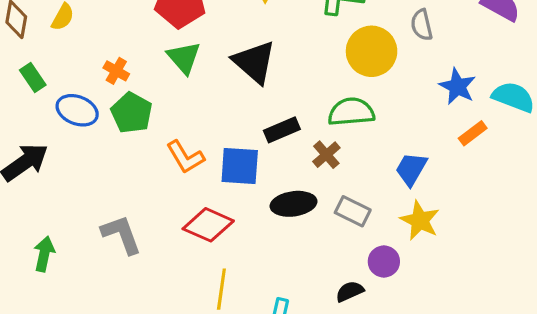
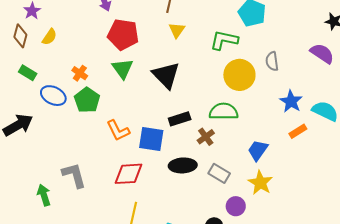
green rectangle: (33, 77) -> (28, 73), turned -30
red diamond: (208, 225) -> (129, 174), turned -32
green arrow: (44, 254) -> (44, 195), moved, turned -35

